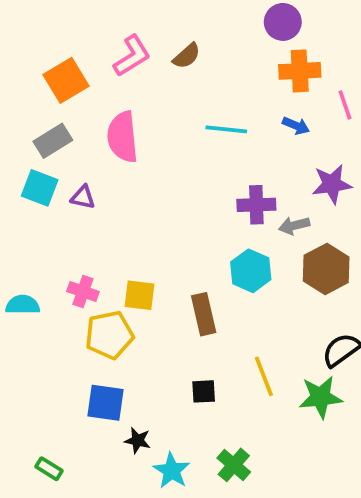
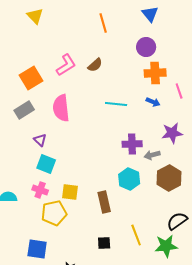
cyan square: (40, 188) -> (46, 164), moved
purple triangle: (83, 197) -> (40, 140), turned 32
blue square: (106, 403) -> (37, 249), moved

